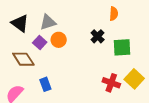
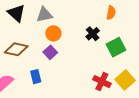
purple square: (40, 43) -> (50, 52), moved
green square: (122, 47) -> (116, 47), turned -30
brown diamond: (23, 59) -> (16, 49), turned -50

